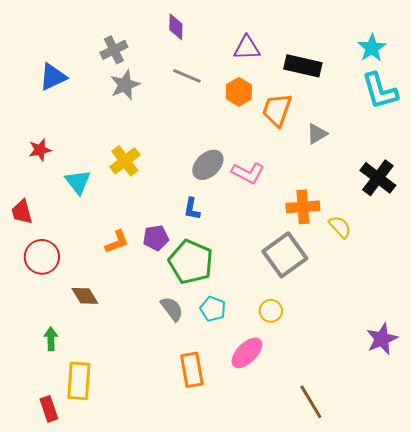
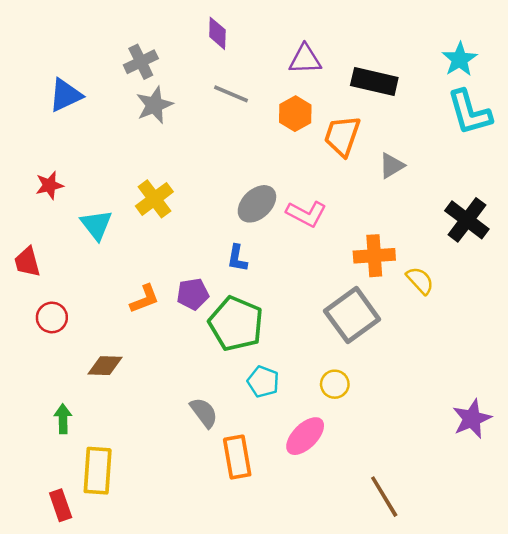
red circle: (42, 257) -> (52, 317), size x0.7
brown diamond: (85, 296) -> (105, 366), turned -56
gray semicircle: (172, 309) -> (204, 413), moved

